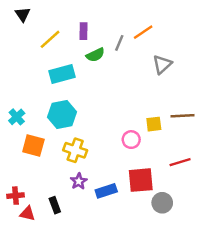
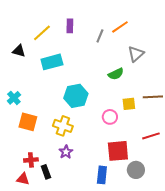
black triangle: (23, 14) -> (19, 51), moved, turned -40
green semicircle: (95, 55) -> (116, 74), moved
cyan hexagon: (62, 115) -> (76, 96), moved
blue rectangle: (106, 191) -> (102, 175), moved, turned -66
red cross: (16, 196) -> (31, 160), moved

